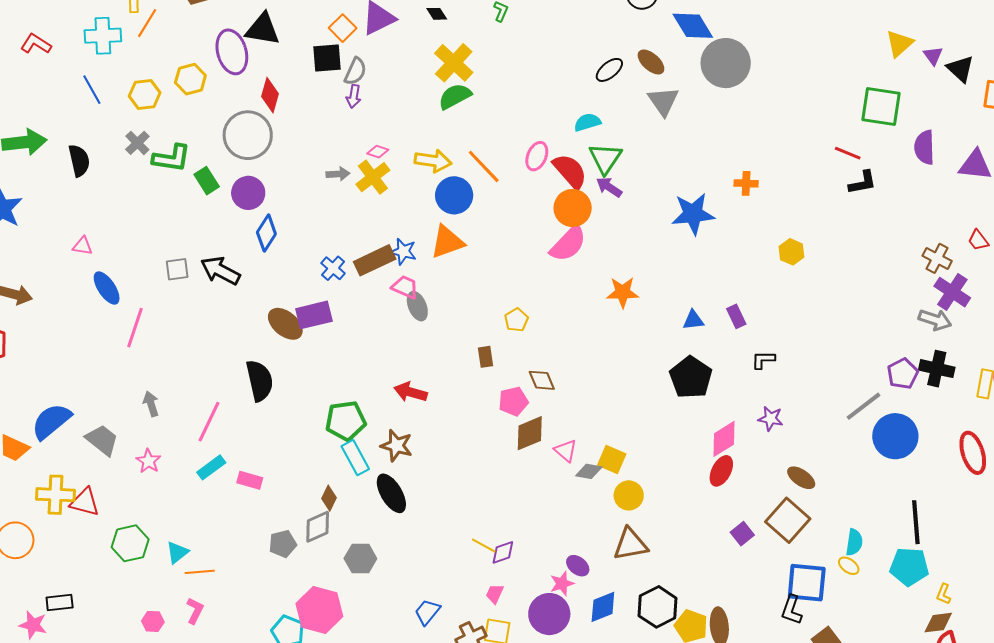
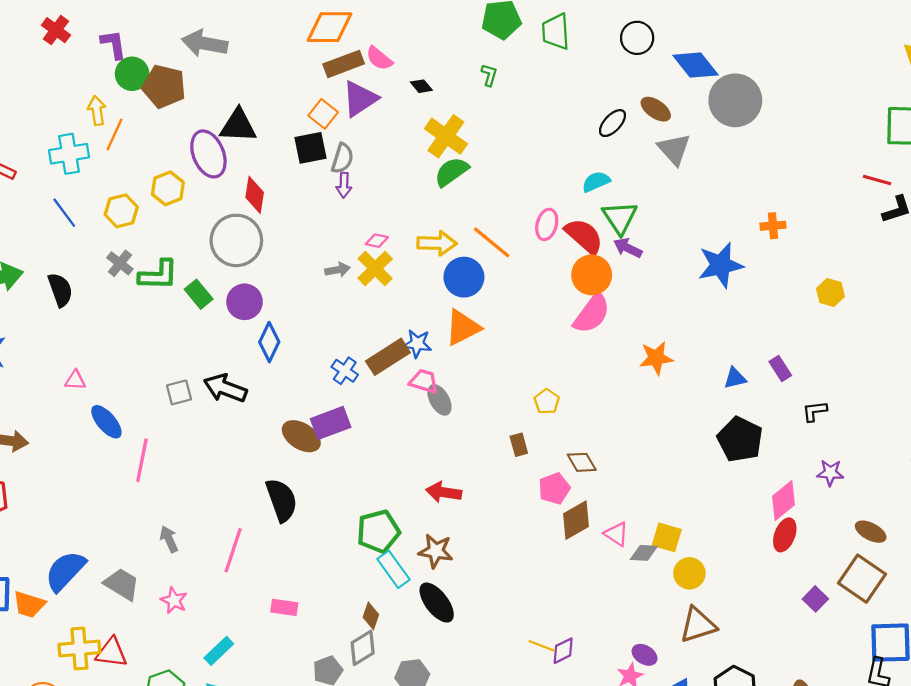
cyan rectangle: (211, 467) -> (219, 651), moved

